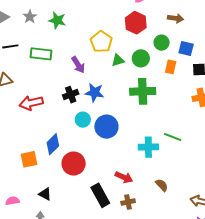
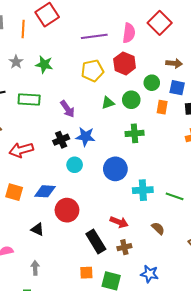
brown arrow: (175, 18) -> (174, 63), moved
yellow pentagon: (101, 42) -> (92, 71), moved, turned 30
green cross: (143, 91) -> (135, 133), size x0.7
blue circle: (106, 127) -> (115, 169), moved
green line: (173, 137) -> (175, 196), moved
blue diamond: (53, 144) -> (45, 191), turned 50
orange square: (29, 159) -> (14, 192), moved, turned 30
black triangle: (45, 194) -> (37, 229), moved

